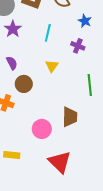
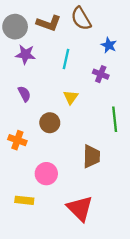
purple star: (13, 29) -> (25, 54), turned -30
brown circle: (24, 84) -> (50, 123), moved
pink circle: (42, 129) -> (46, 174), moved

